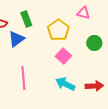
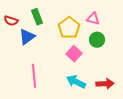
pink triangle: (83, 13) -> (93, 19), moved
green circle: (94, 43) -> (97, 40), moved

